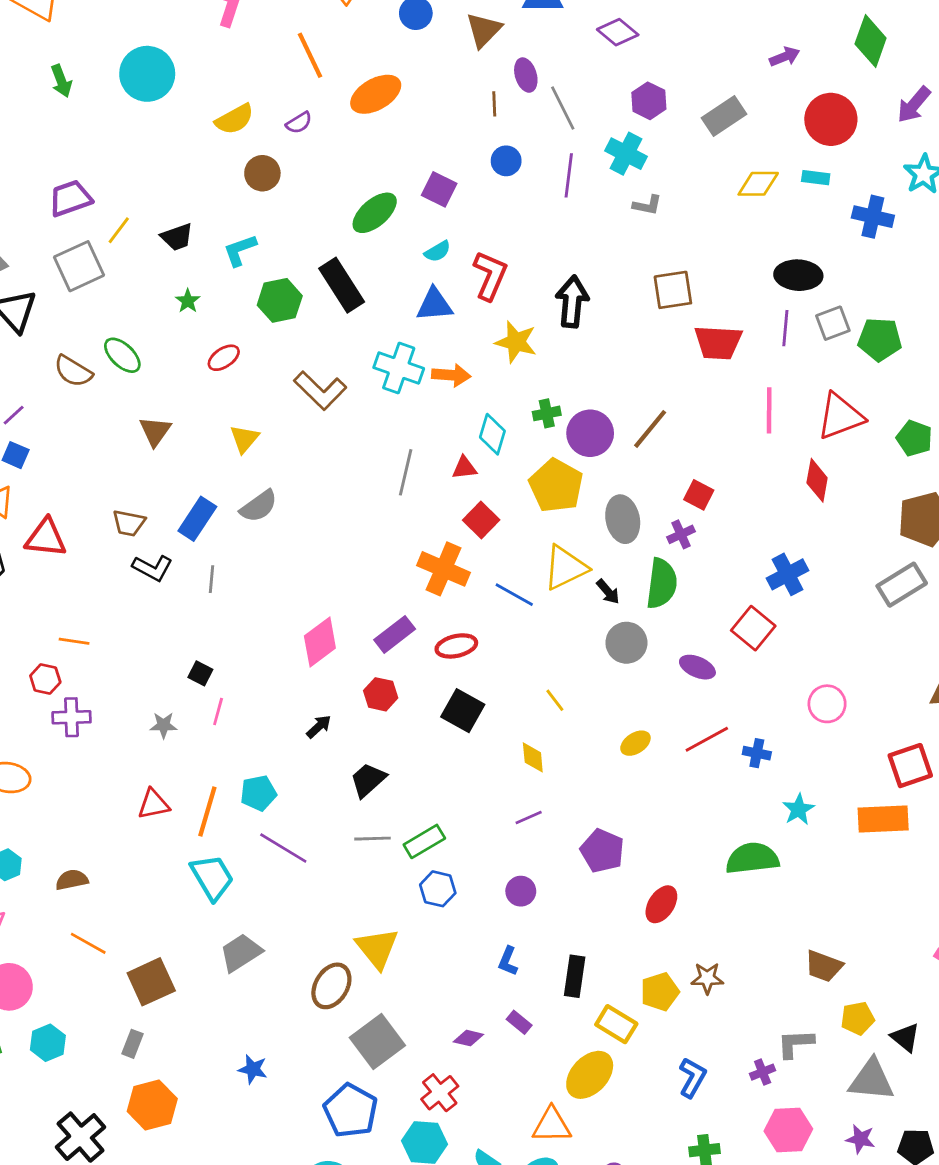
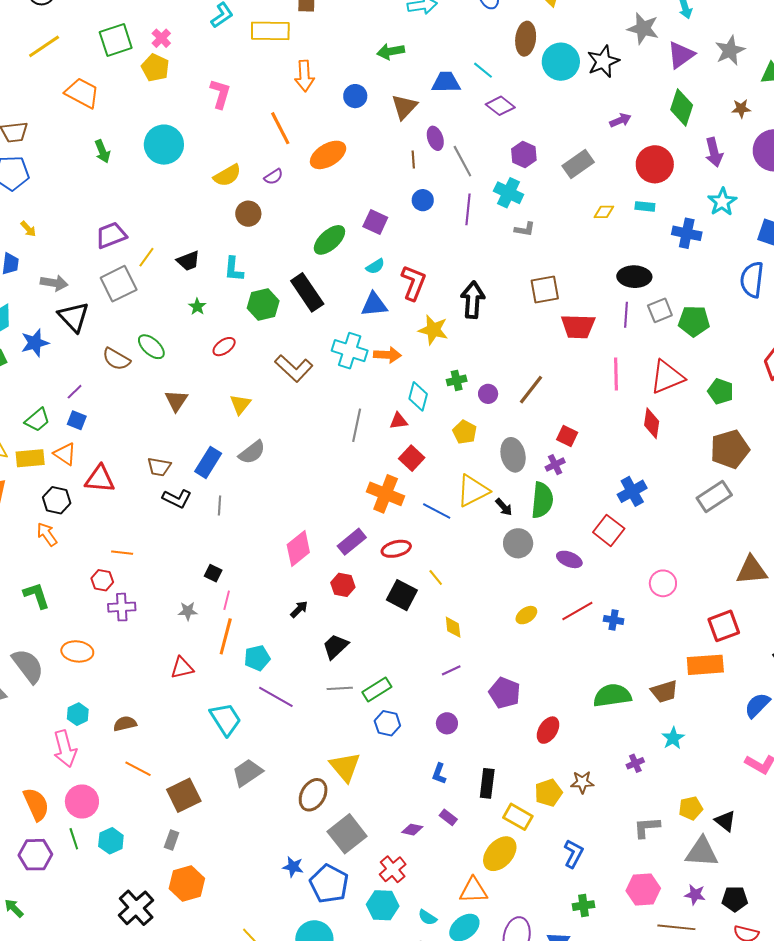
purple arrow: (914, 105) -> (714, 152), turned -52
yellow diamond: (758, 184) -> (604, 212), size x0.7
cyan L-shape: (240, 250) -> (234, 269), turned -64
purple circle: (590, 433) -> (488, 394), size x0.6
yellow pentagon: (556, 486) -> (465, 432), size x0.6
yellow line: (555, 700) -> (436, 577), moved
cyan star: (798, 809) -> (673, 738), moved
orange line: (207, 812) -> (226, 636), moved
brown trapezoid: (824, 966) -> (664, 692), moved, turned -36
blue star: (253, 1069) -> (293, 867), moved
purple cross: (763, 1072) -> (635, 763), moved

